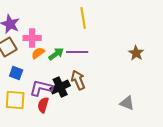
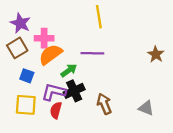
orange semicircle: (38, 53) -> (50, 54), size x1.6
green arrow: (56, 54) -> (69, 70), moved
brown arrow: (78, 80) -> (104, 104), moved

